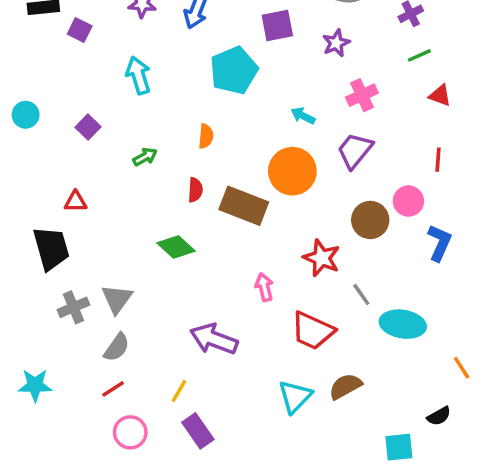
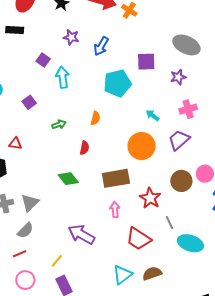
purple square: (80, 30) -> (43, 60), moved
brown rectangle: (244, 206) -> (116, 178), moved, turned -40

